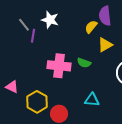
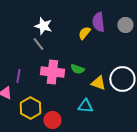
gray line: (24, 25) -> (38, 44), moved
purple line: (33, 36) -> (18, 76), moved
yellow triangle: (105, 45) -> (98, 83), moved, turned 49

